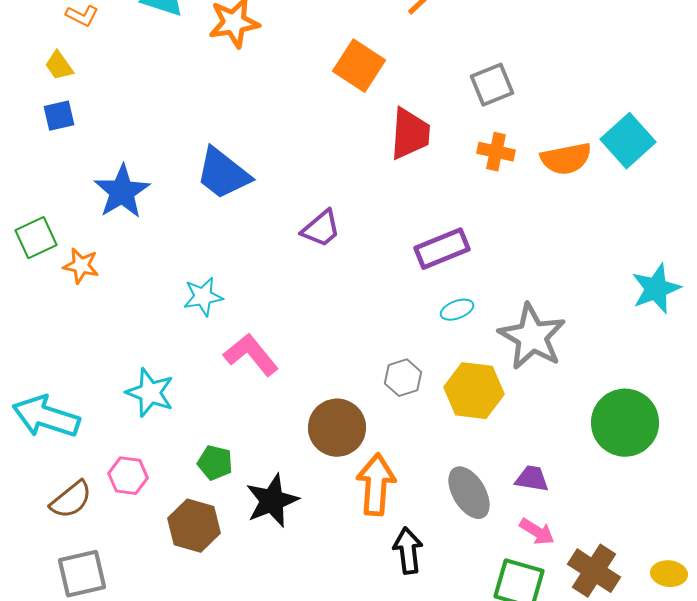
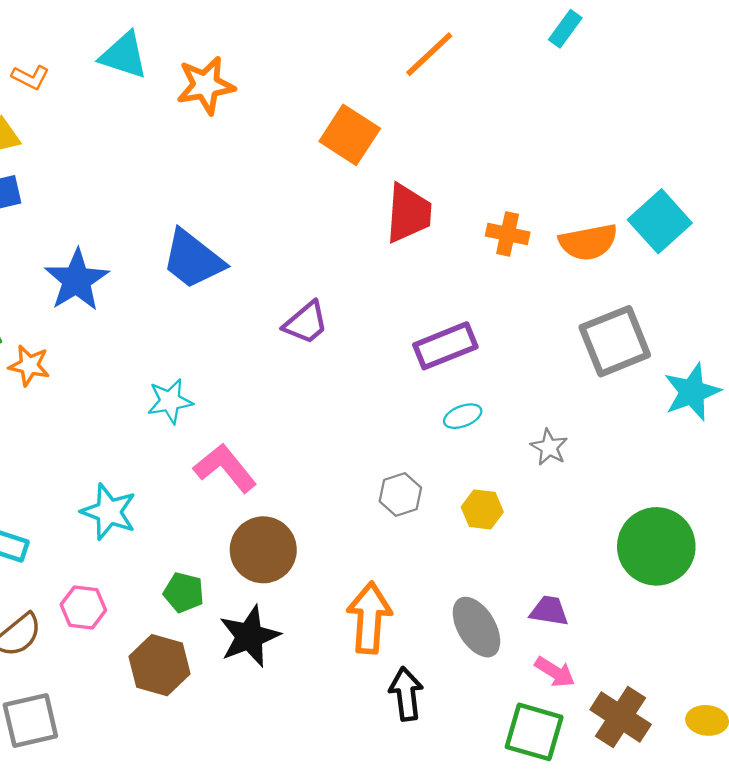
gray square: (492, 85) -> (615, 341), moved, size x1.4
gray star: (532, 337) -> (549, 447), size x0.5
yellow hexagon: (474, 391) -> (482, 509), size x0.6
brown circle: (337, 428) -> (263, 550), moved

